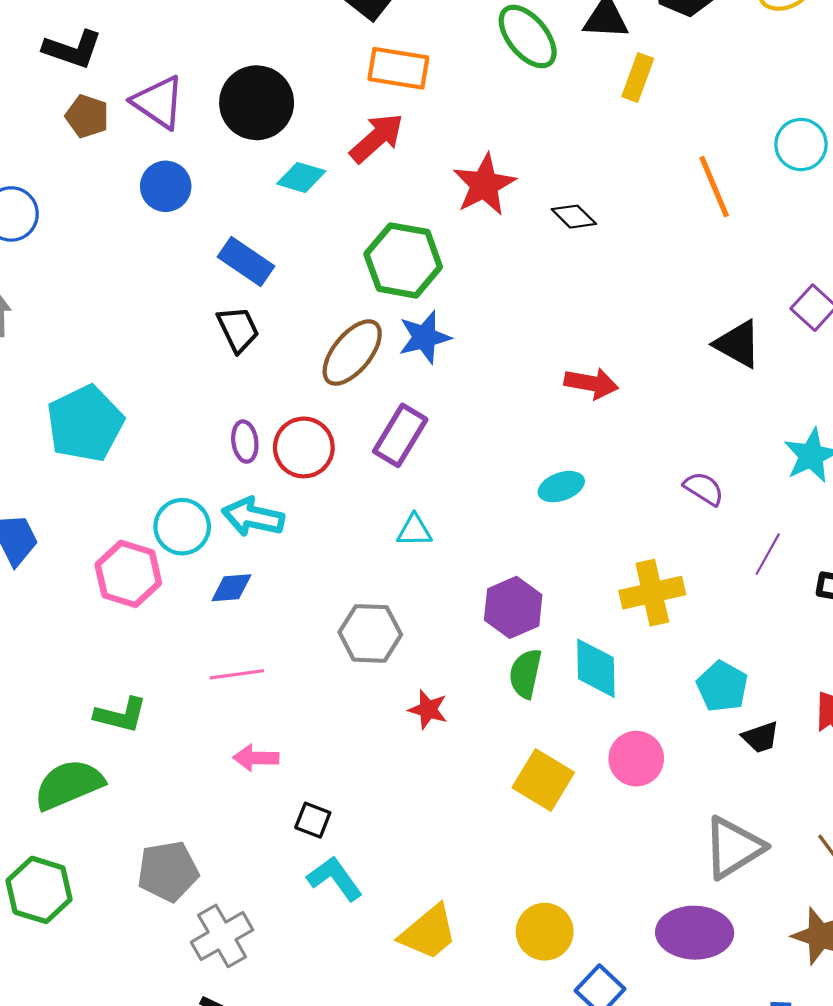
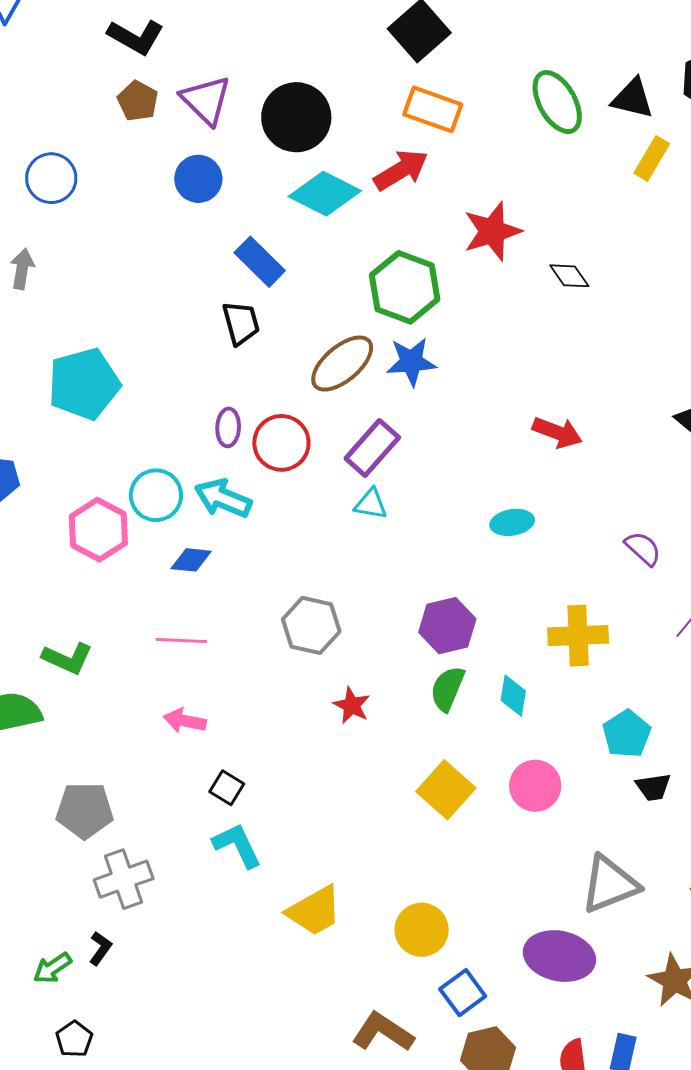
cyan diamond: (301, 177) -> (325, 194), size x1.5
cyan triangle: (414, 530) -> (371, 504), moved
cyan diamond: (596, 668) -> (513, 696), size x0.7

